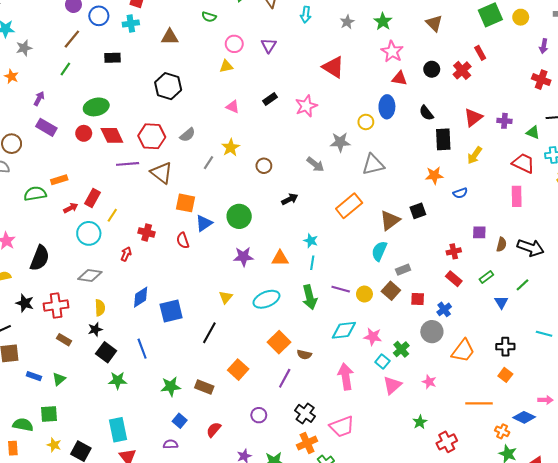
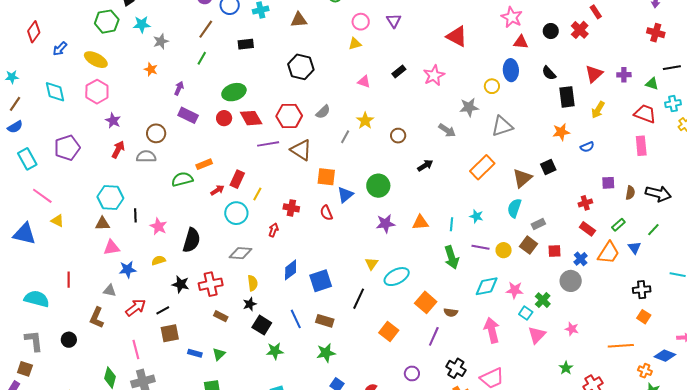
cyan star: (311, 241) -> (476, 216), moved
cyan ellipse: (266, 299) -> (397, 277), moved
orange trapezoid: (463, 351) -> (609, 253), moved
brown rectangle: (204, 387) -> (325, 321), moved

